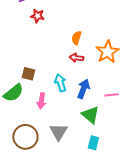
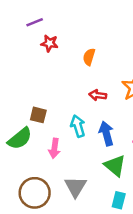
orange semicircle: (76, 38) -> (89, 57), moved
blue arrow: (83, 89) -> (106, 134), turned -36

